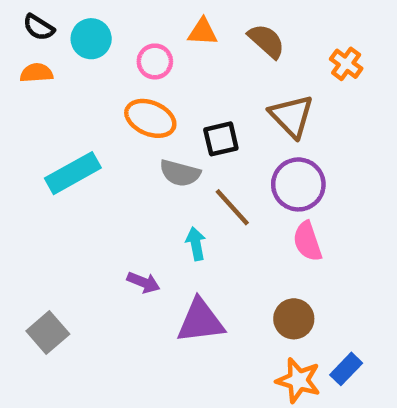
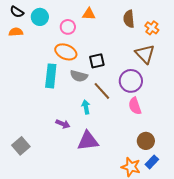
brown semicircle: (266, 41) -> (129, 19), moved, turned -138
brown triangle: (292, 116) -> (145, 54), moved
cyan rectangle: (73, 173) -> (51, 76), moved, turned -55
brown circle: (294, 319) -> (146, 141), moved

